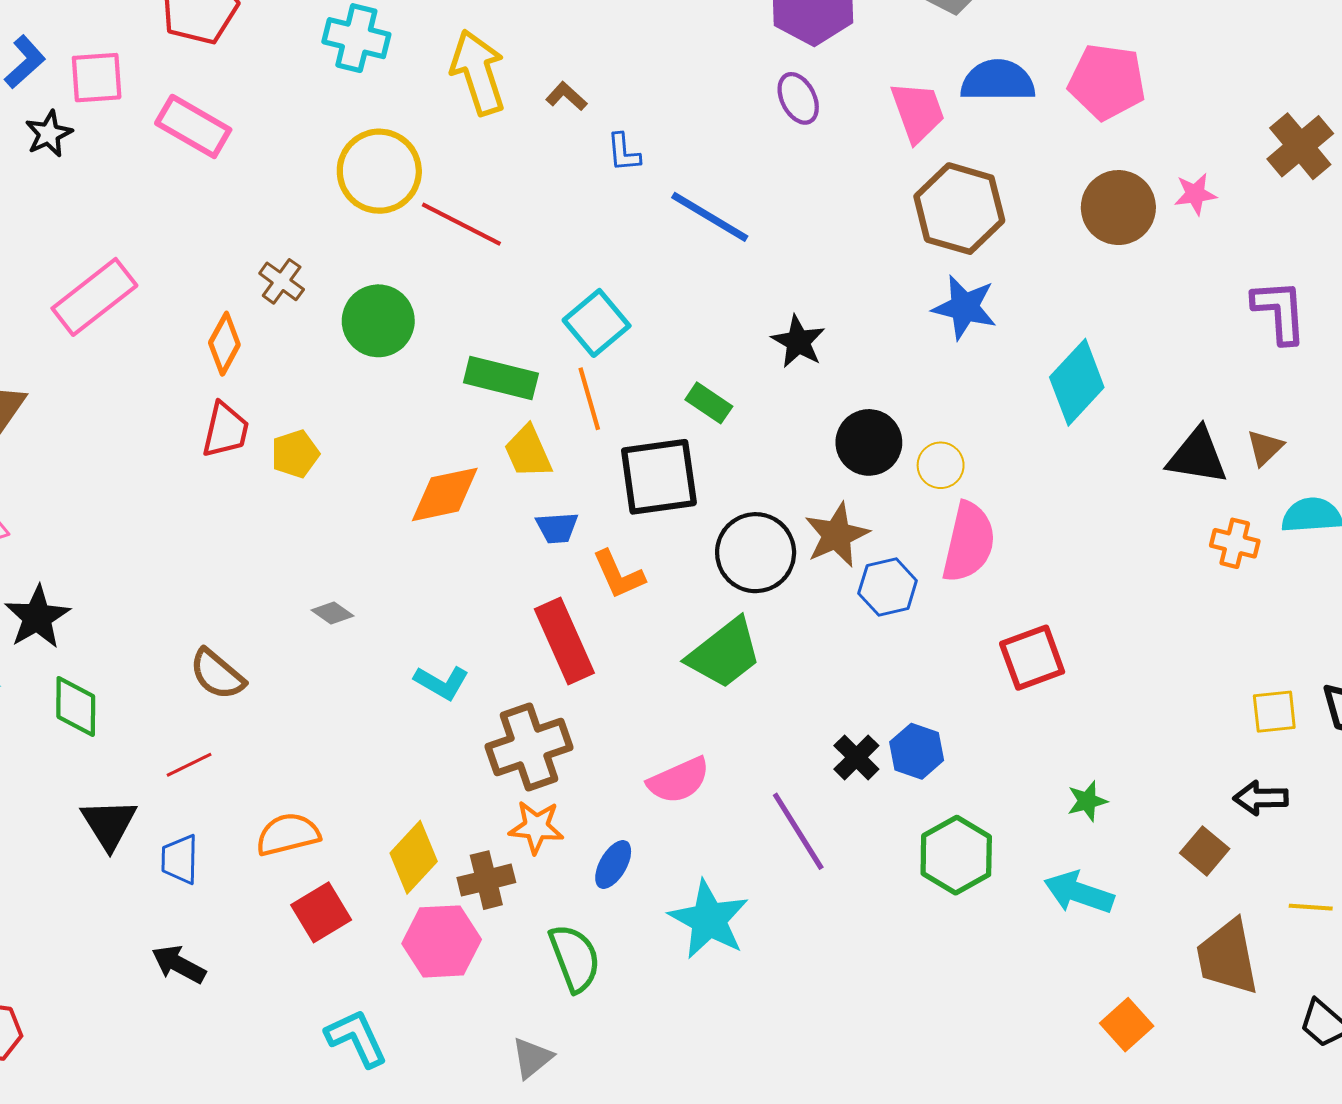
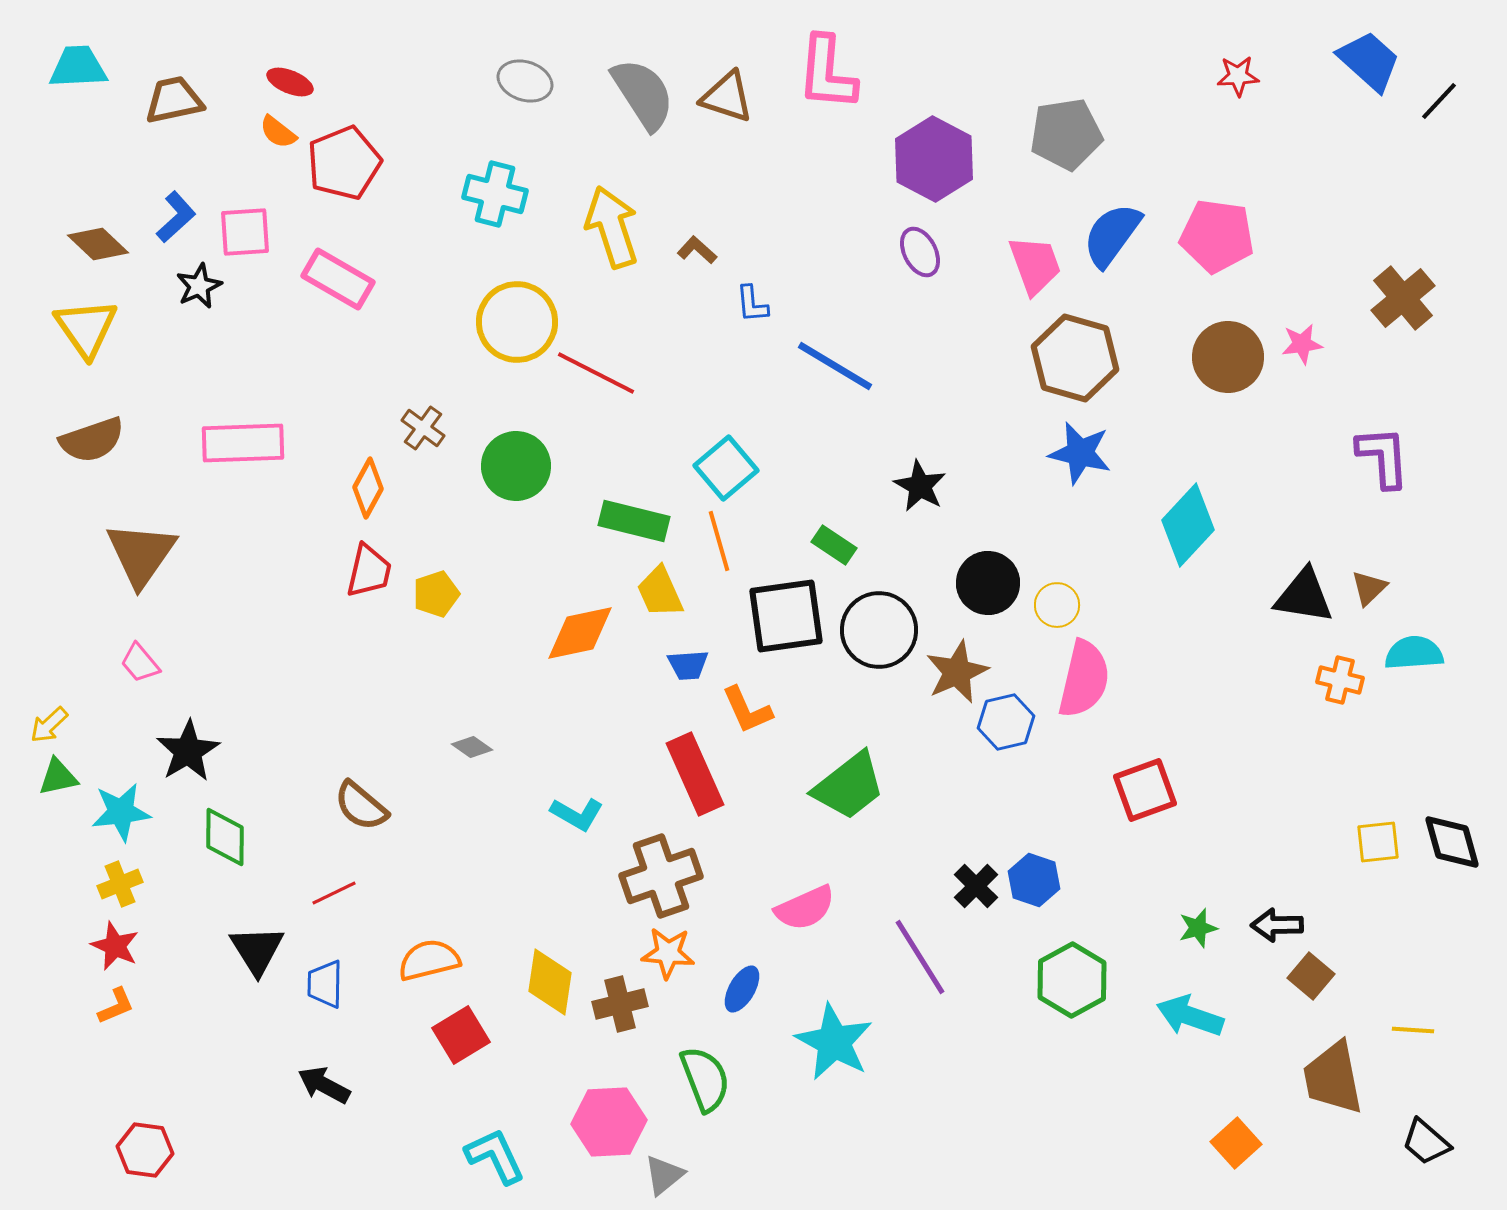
blue semicircle: (998, 81) -> (1112, 235), turned -54
pink rectangle: (94, 297) -> (243, 443), turned 36
black circle: (756, 553) -> (879, 630), moved
black arrow: (1261, 798) -> (1277, 925), moved
yellow diamond: (414, 857) -> (550, 982), turned -34
pink hexagon: (442, 941) -> (609, 1122), moved

